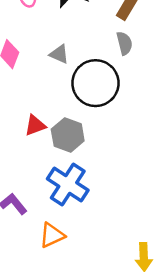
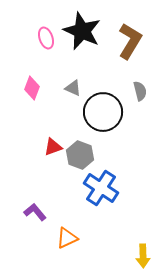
gray semicircle: (124, 43) -> (140, 91), moved
blue cross: (68, 185) -> (101, 188), moved

